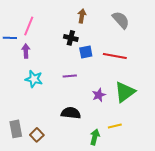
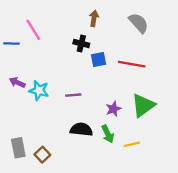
pink line: (29, 26) -> (33, 30), turned -54
purple arrow: (26, 51) -> (17, 82), moved, turned -64
purple line: (70, 76) -> (73, 95), moved
green arrow: (95, 137) -> (108, 134), moved, turned 140

